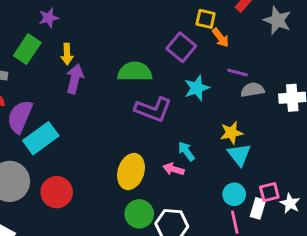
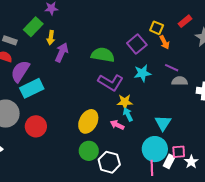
yellow arrow: (67, 54) -> (51, 38), moved
yellow star: (231, 133) -> (125, 102), moved
cyan circle: (234, 194) -> (155, 149), size x1.6

